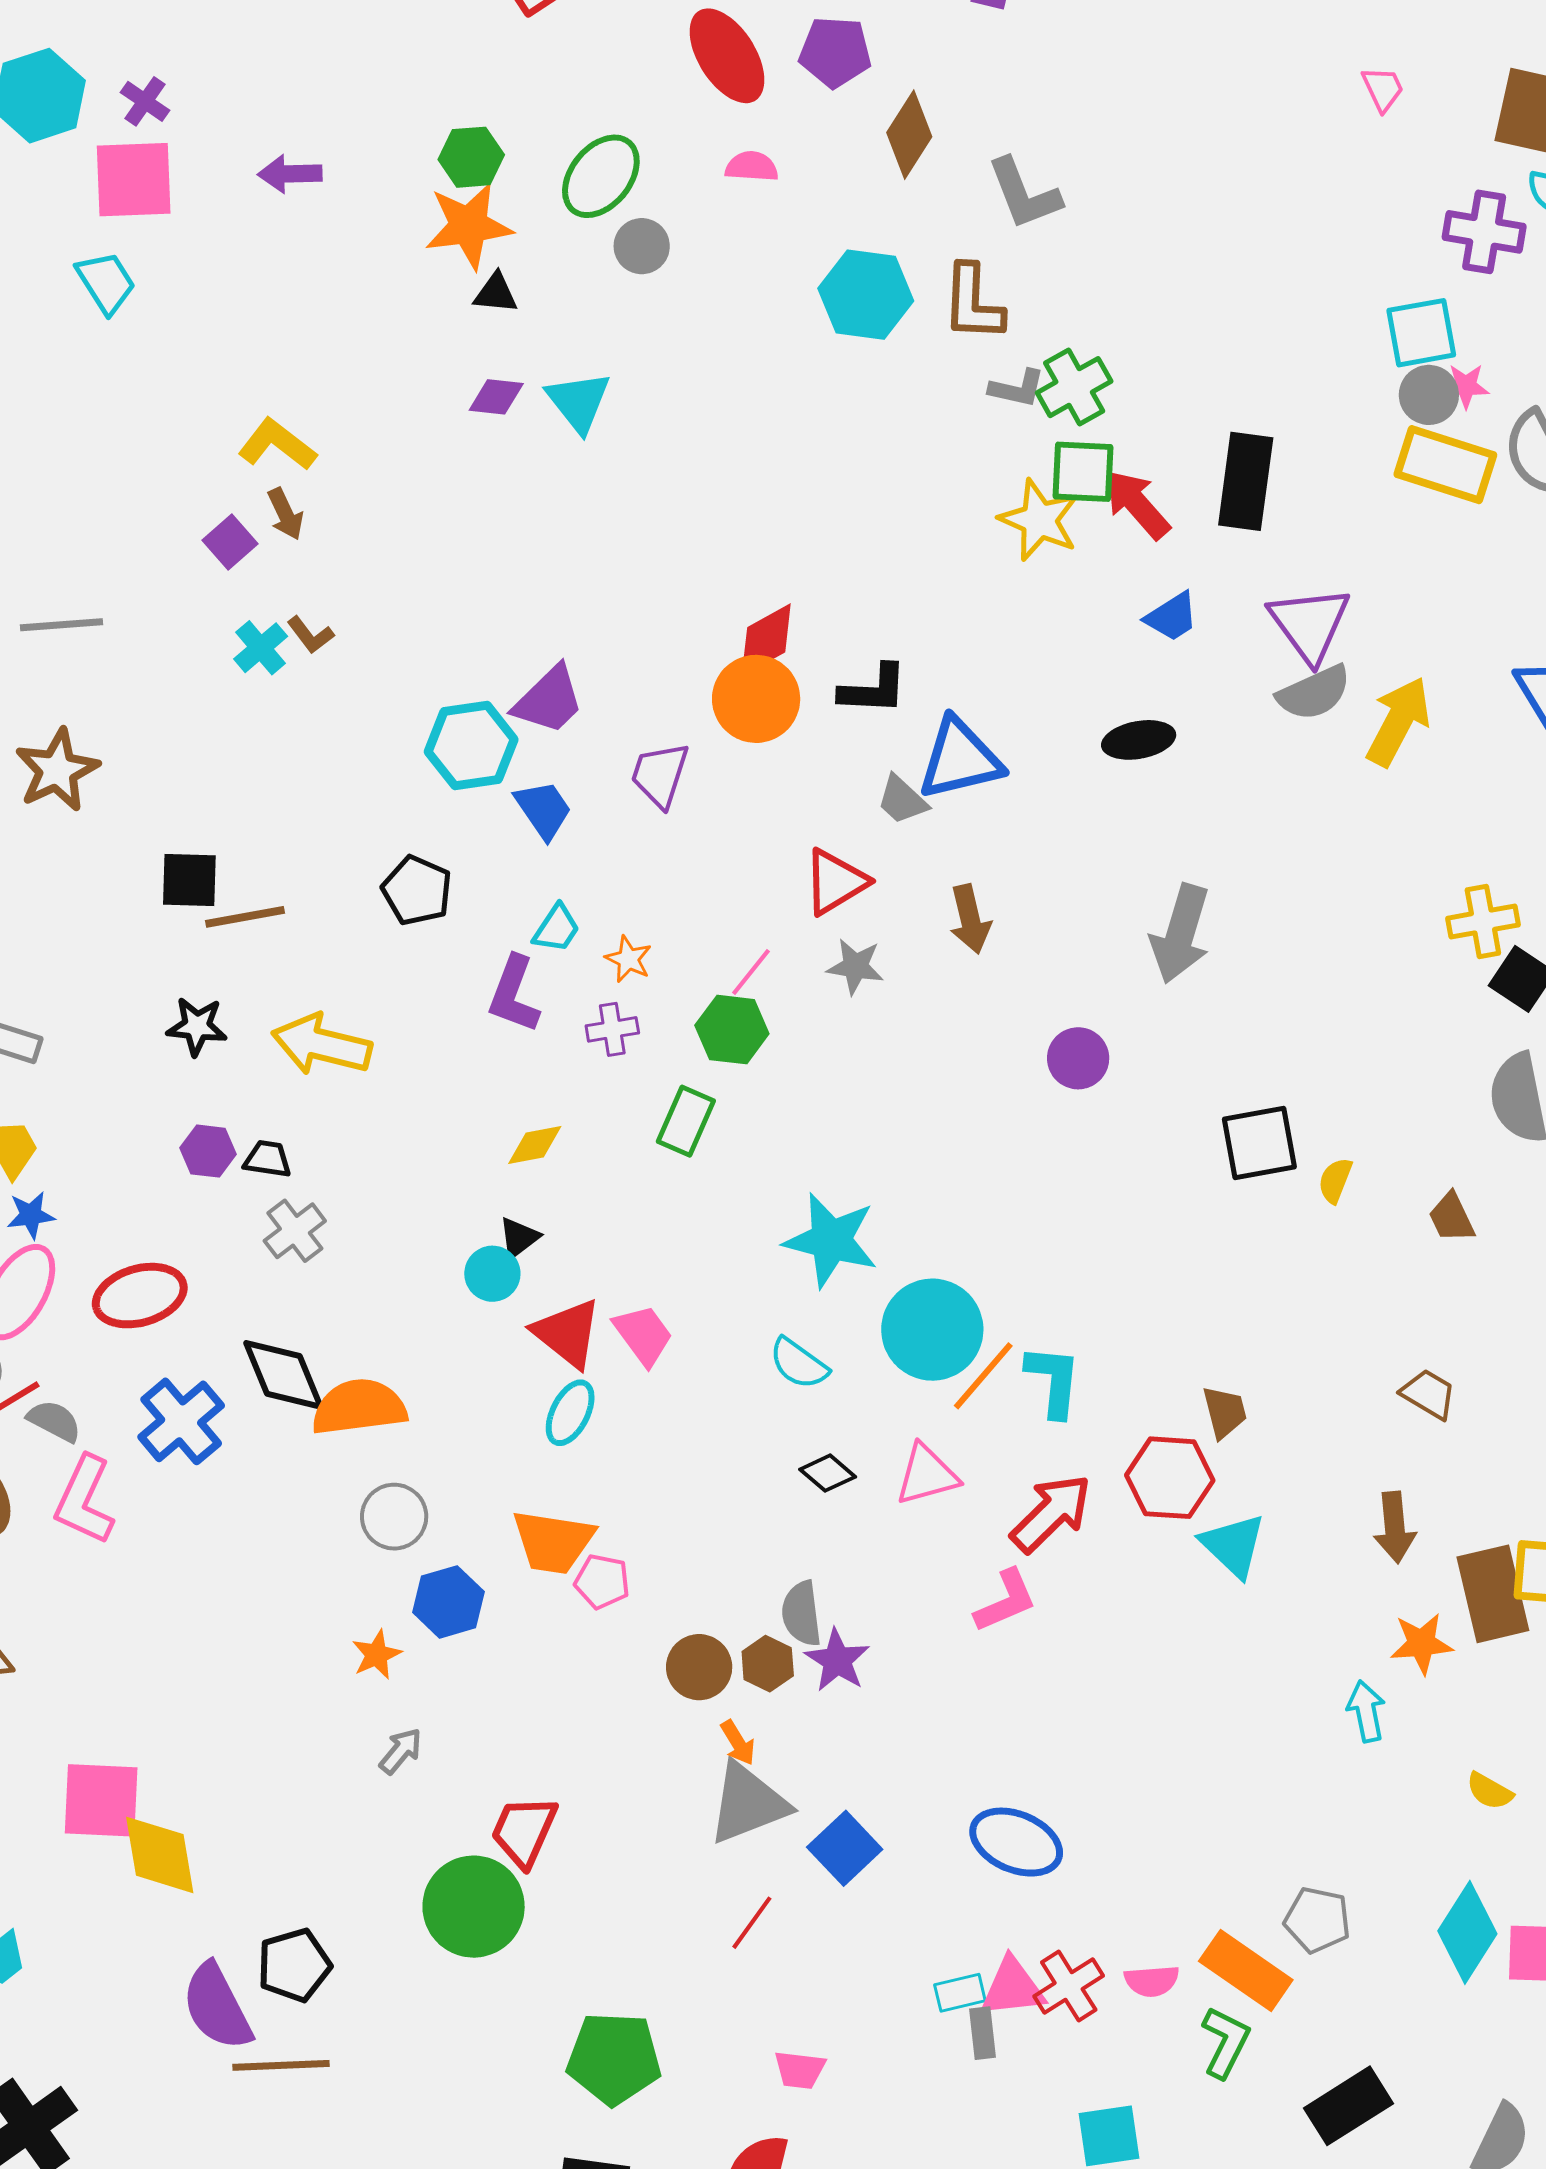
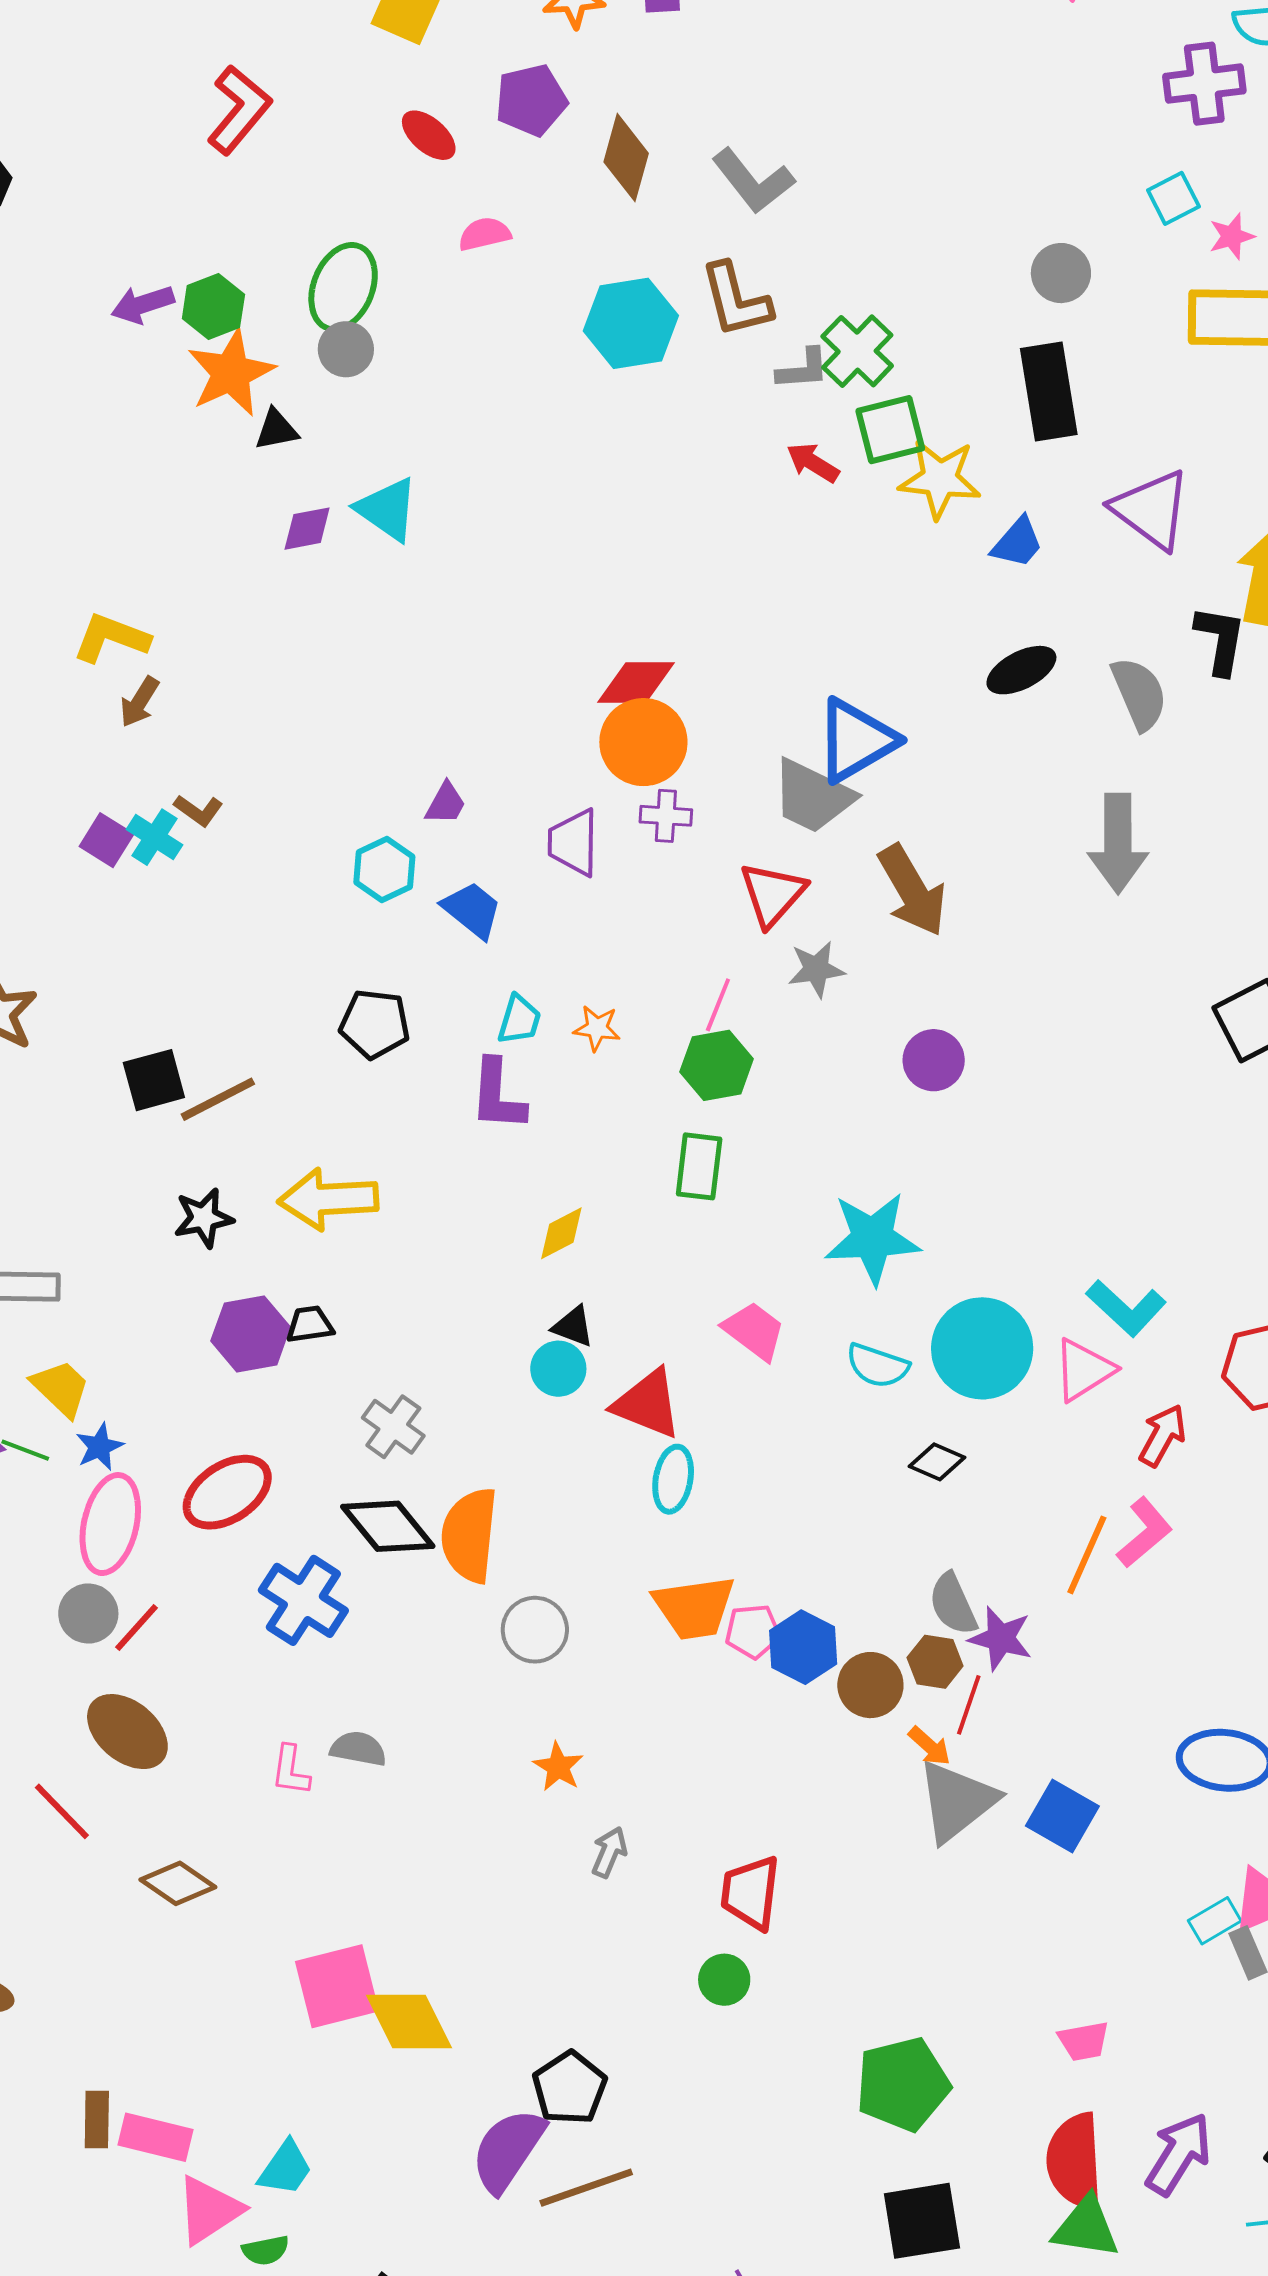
red ellipse: (727, 56) -> (429, 135), size x0.6
purple arrow: (290, 174) -> (143, 304), moved
gray circle: (642, 246) -> (346, 349), moved
cyan square: (1421, 333) -> (1173, 198), size x0.7
gray circle: (1429, 395) -> (1061, 273), moved
red arrow: (1137, 504) -> (813, 463), moved, size x0.7
brown arrow: (285, 514) -> (139, 702), turned 74
yellow star: (1039, 520) -> (940, 479), moved
purple square: (230, 542) -> (107, 840), moved
red diamond: (766, 640) -> (636, 683), turned 46
black L-shape: (873, 690) -> (1220, 640), moved, turned -66
gray semicircle: (1314, 693) -> (1139, 694), moved, turned -72
purple trapezoid: (549, 700) -> (446, 803), size x0.6
cyan hexagon: (471, 746) -> (384, 870), size x0.7
gray trapezoid: (902, 800) -> (813, 796), size x1.6
brown arrow: (970, 919) -> (912, 891), size x1.4
purple cross: (612, 1029) -> (666, 816), moved, turned 30
purple circle: (1078, 1058) -> (934, 1060), moved
purple hexagon: (208, 1151) -> (251, 1334), size x1.4
gray cross: (295, 1231) -> (393, 1427), moved
black triangle: (519, 1238) -> (573, 1326), turned -45
cyan circle: (932, 1330) -> (982, 1348), moved
pink trapezoid: (643, 1335) -> (754, 1331), moved
orange line: (983, 1376) -> (1087, 1555), moved
cyan L-shape: (1053, 1381) -> (1126, 1308), turned 144
orange semicircle: (359, 1407) -> (469, 1535), turned -60
gray semicircle: (54, 1421) -> (358, 1749), moved
pink triangle: (927, 1475) -> (1084, 1370), moved
pink L-shape: (84, 1500) -> (291, 1770), moved, size x0.6
red arrow: (1051, 1513) -> (1162, 1435), size x0.7
blue hexagon: (448, 1602) -> (803, 1647), moved
green circle: (474, 1907) -> (724, 1980), size x0.5
red line: (752, 1923) -> (969, 1705), moved
purple semicircle: (217, 2007) -> (508, 2150), turned 78

